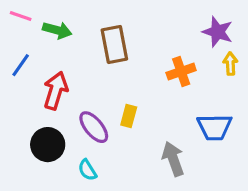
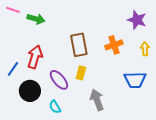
brown rectangle: (114, 44) -> (79, 45), moved
yellow arrow: (230, 64) -> (145, 49), moved
blue line: (21, 65) -> (13, 69), moved
gray arrow: (173, 159) -> (97, 100), moved

